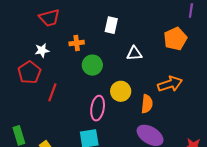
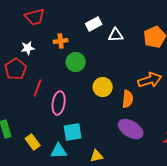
white rectangle: (111, 25) -> (94, 24), turned 49
white triangle: (134, 53) -> (116, 35), moved
pink ellipse: (98, 108) -> (59, 103), moved

